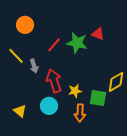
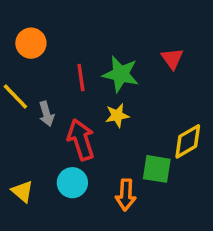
red triangle: (98, 34) -> (172, 59), moved, turned 32
red line: (54, 45) -> (81, 78), turned -49
yellow star: (75, 91) -> (117, 115), moved

